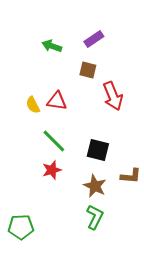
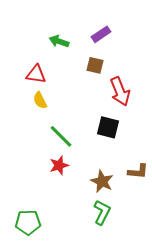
red triangle: (57, 101) -> (36, 74), moved
black square: (98, 150) -> (108, 127), moved

